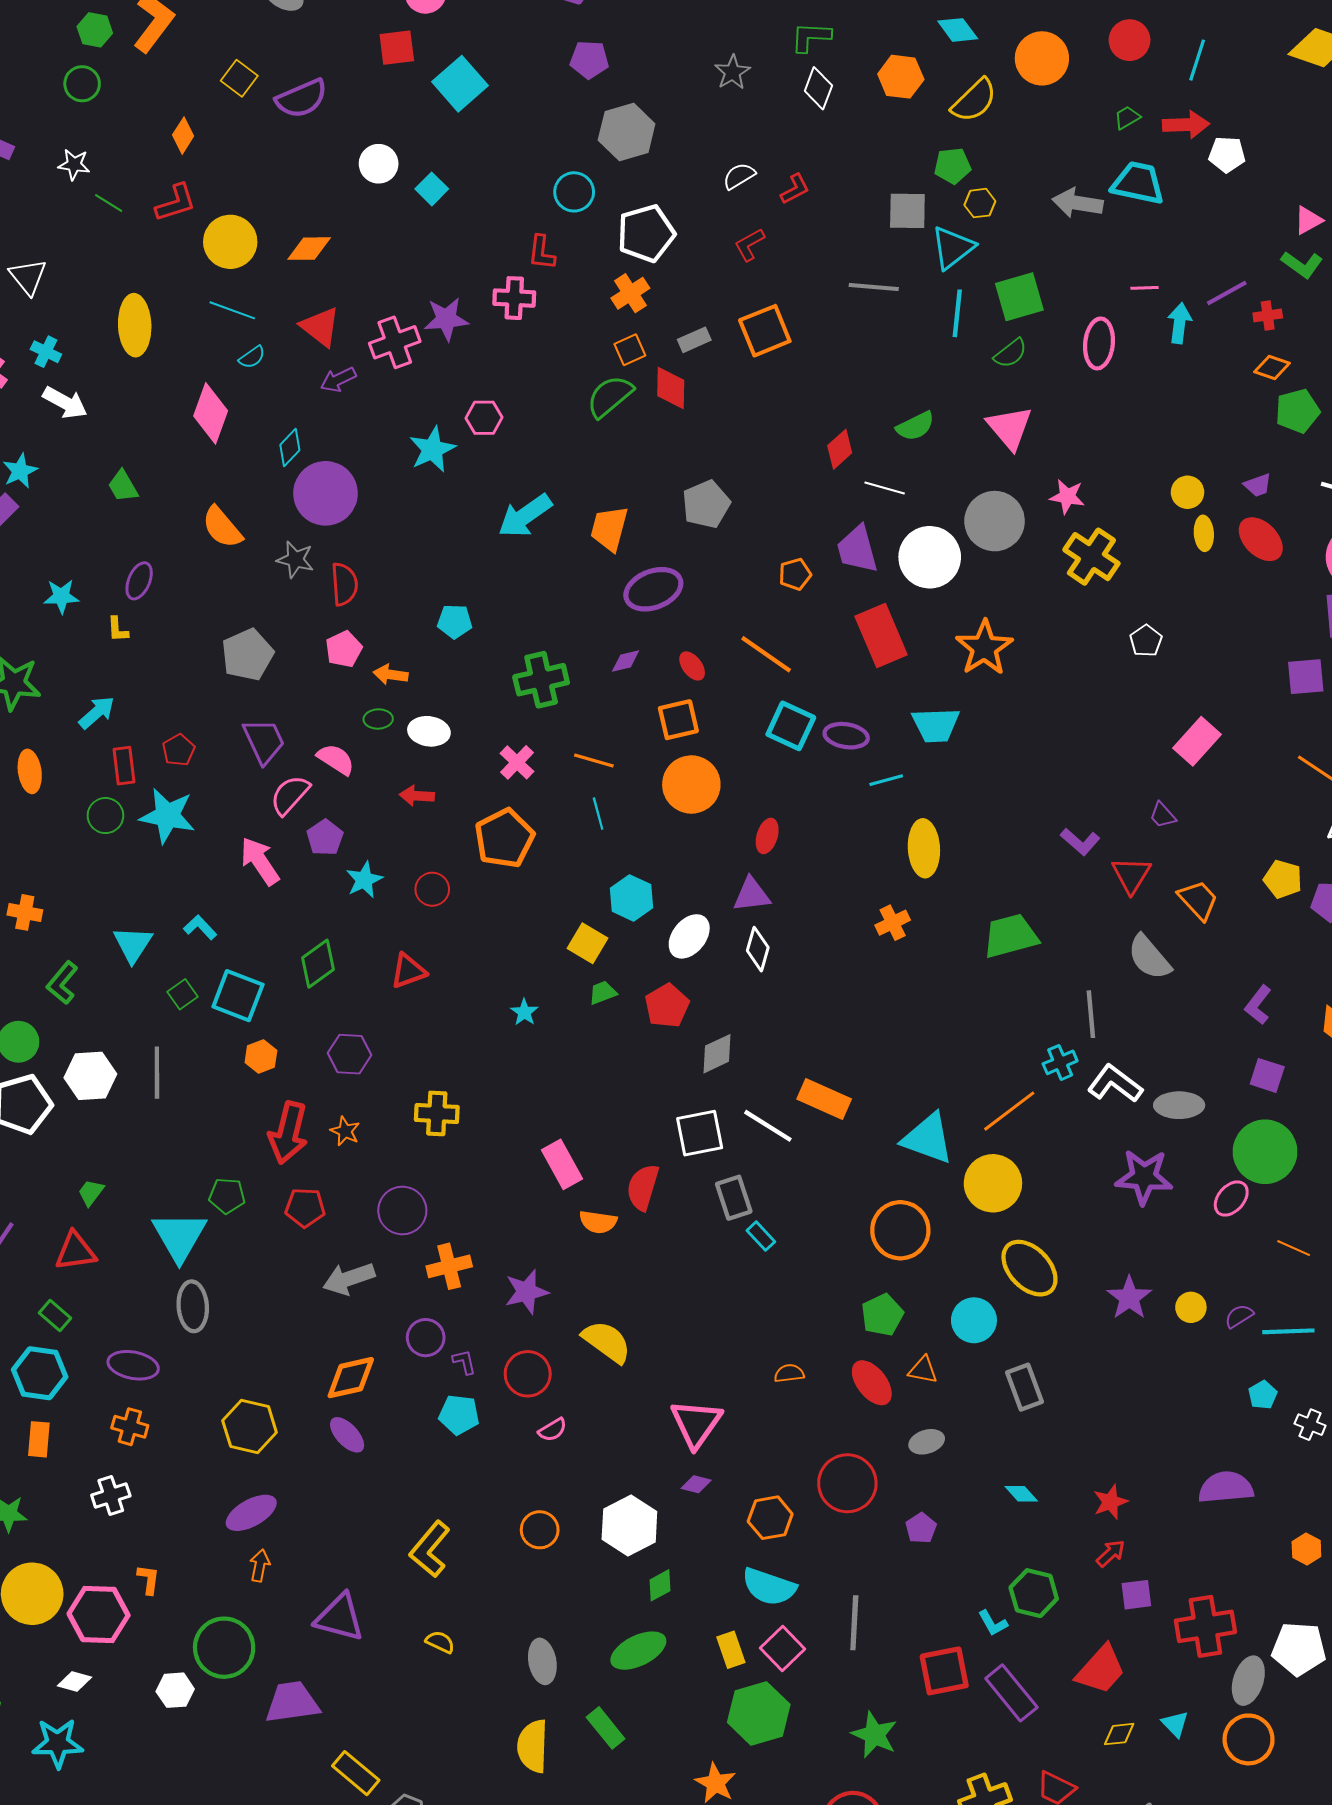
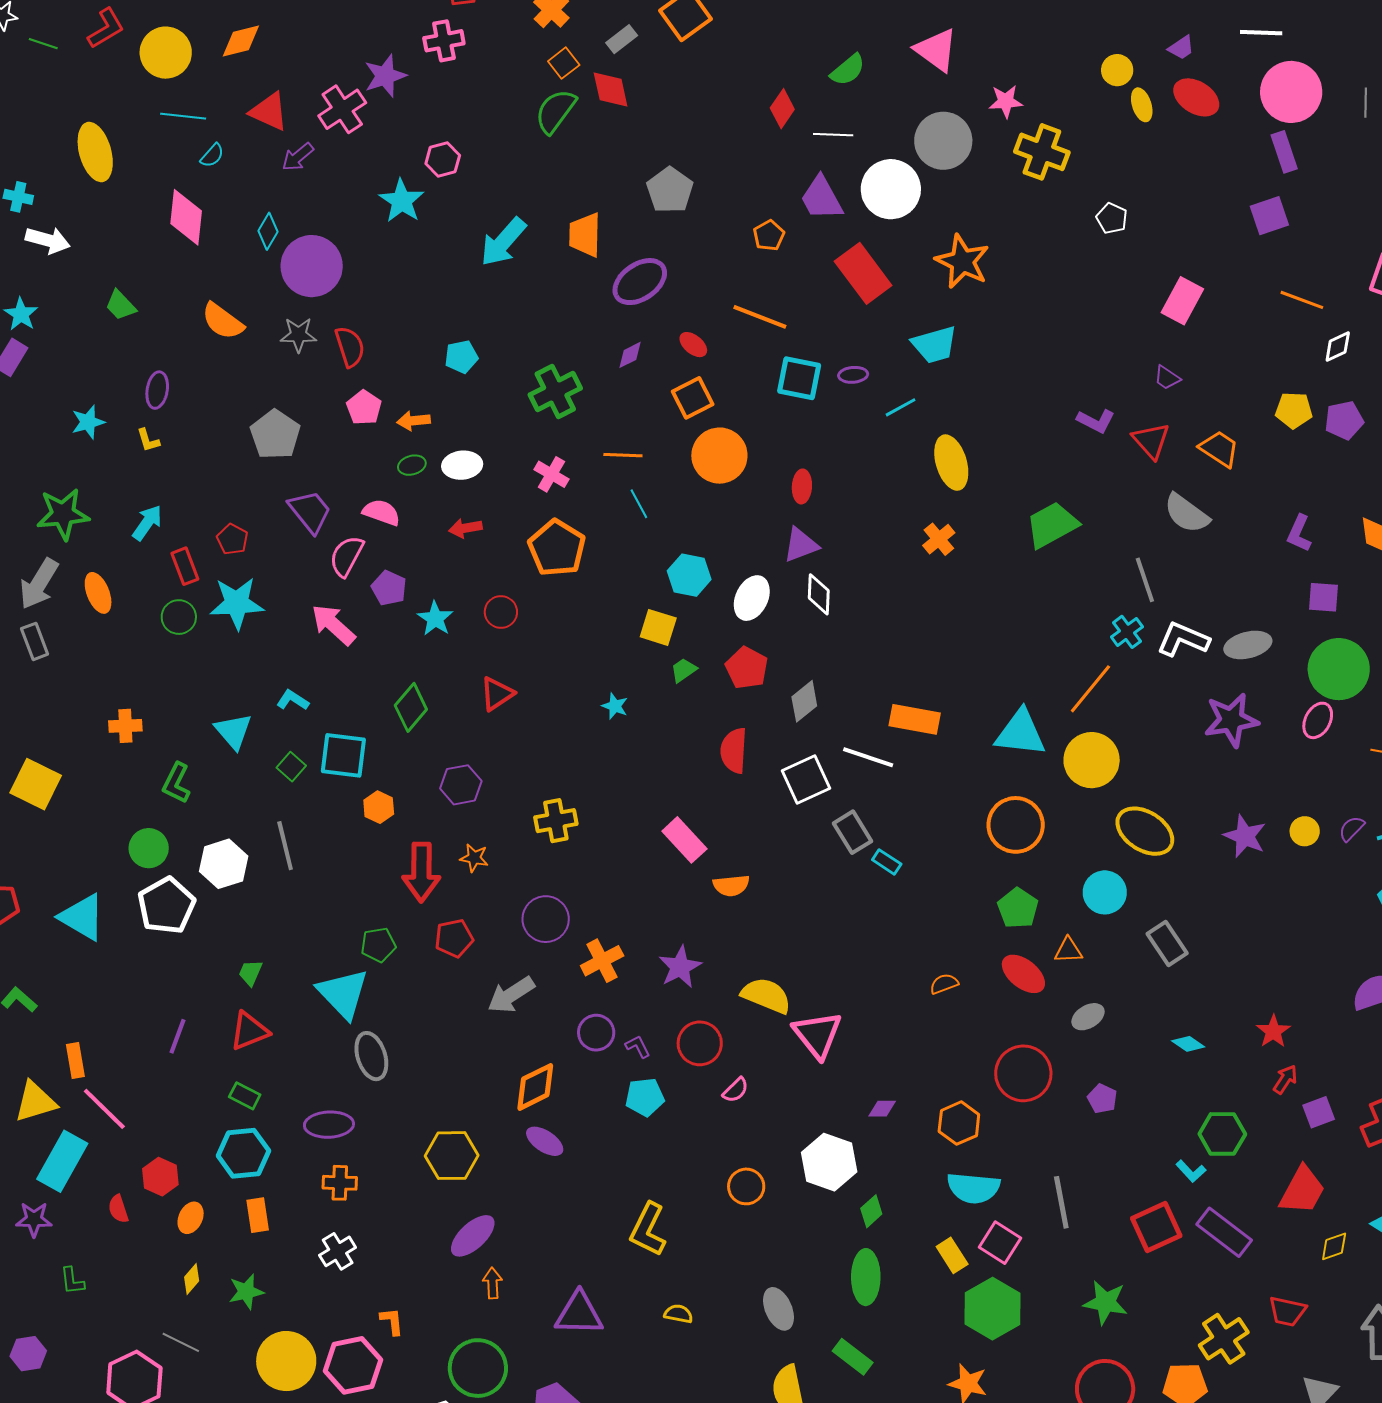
purple ellipse: (846, 736) -> (853, 375), size x0.7
red semicircle: (643, 1187) -> (734, 751), moved
pink triangle: (696, 1423) -> (817, 1035), moved
green ellipse: (638, 1651) -> (866, 1277), turned -50

